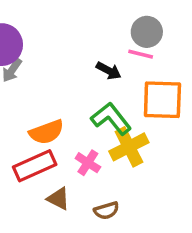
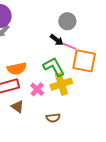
gray circle: (147, 32) -> (67, 21), moved
pink line: (141, 54) -> (70, 46), moved
brown semicircle: (106, 211) -> (53, 118), moved

